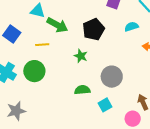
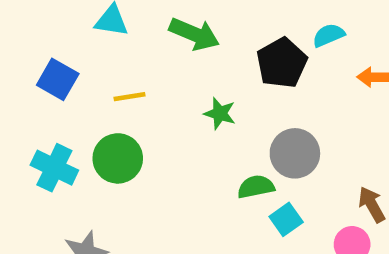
green arrow: (57, 25) -> (194, 34), moved
black pentagon: (94, 29) -> (282, 63), moved
green semicircle: (82, 90) -> (256, 187), moved

